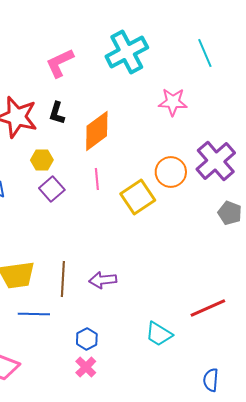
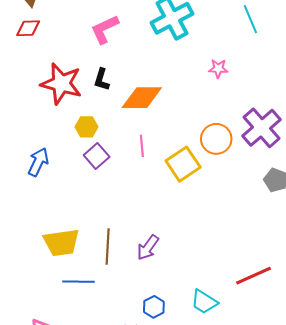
pink star: (173, 102) -> (218, 68), size x0.7
orange diamond: (97, 131) -> (142, 98), turned 36
purple arrow: (103, 280) -> (148, 248), turned -48
blue hexagon: (87, 339) -> (154, 307), moved

